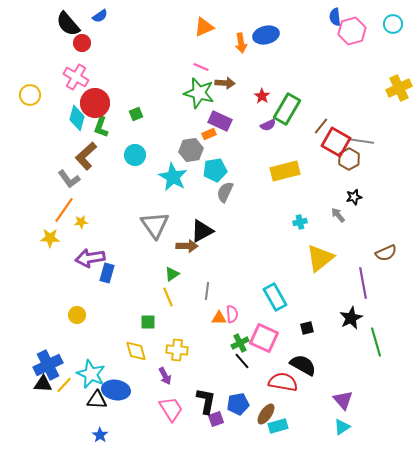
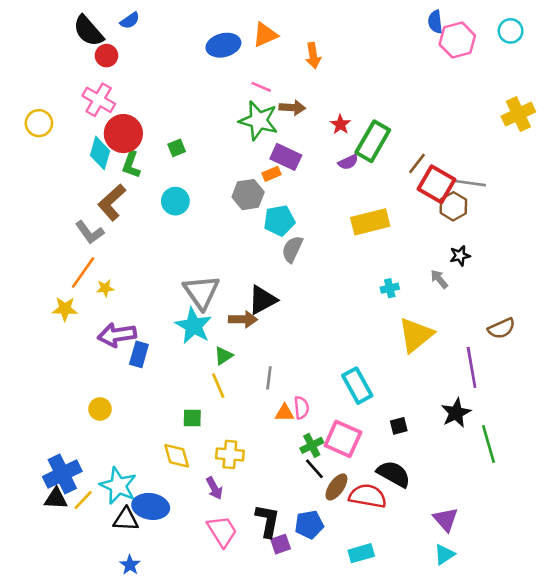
blue ellipse: (266, 35) -> (223, 45), moved
cyan star: (173, 177) -> (194, 326), moved
brown ellipse: (266, 414) -> (336, 487), moved

